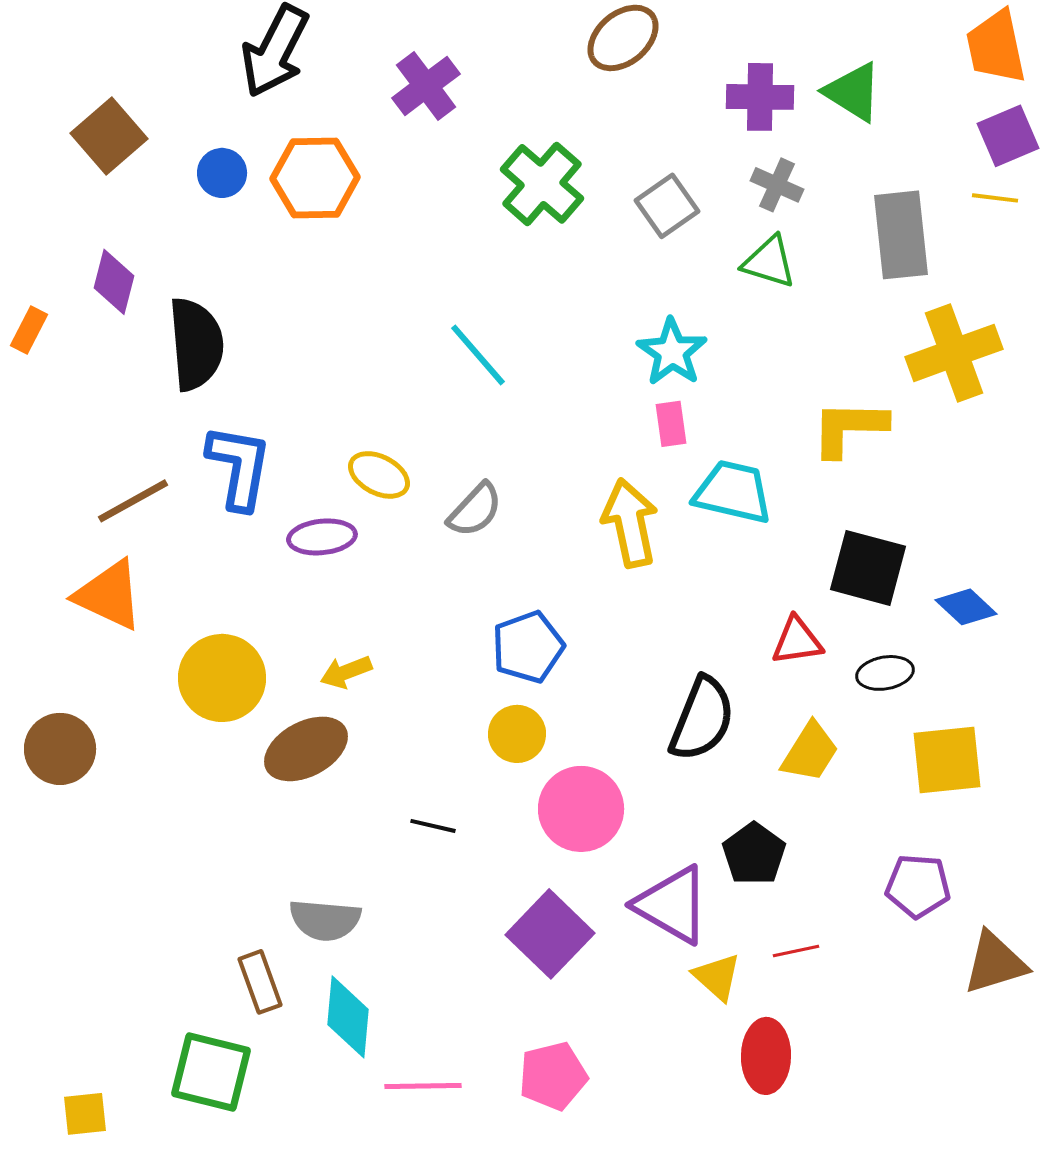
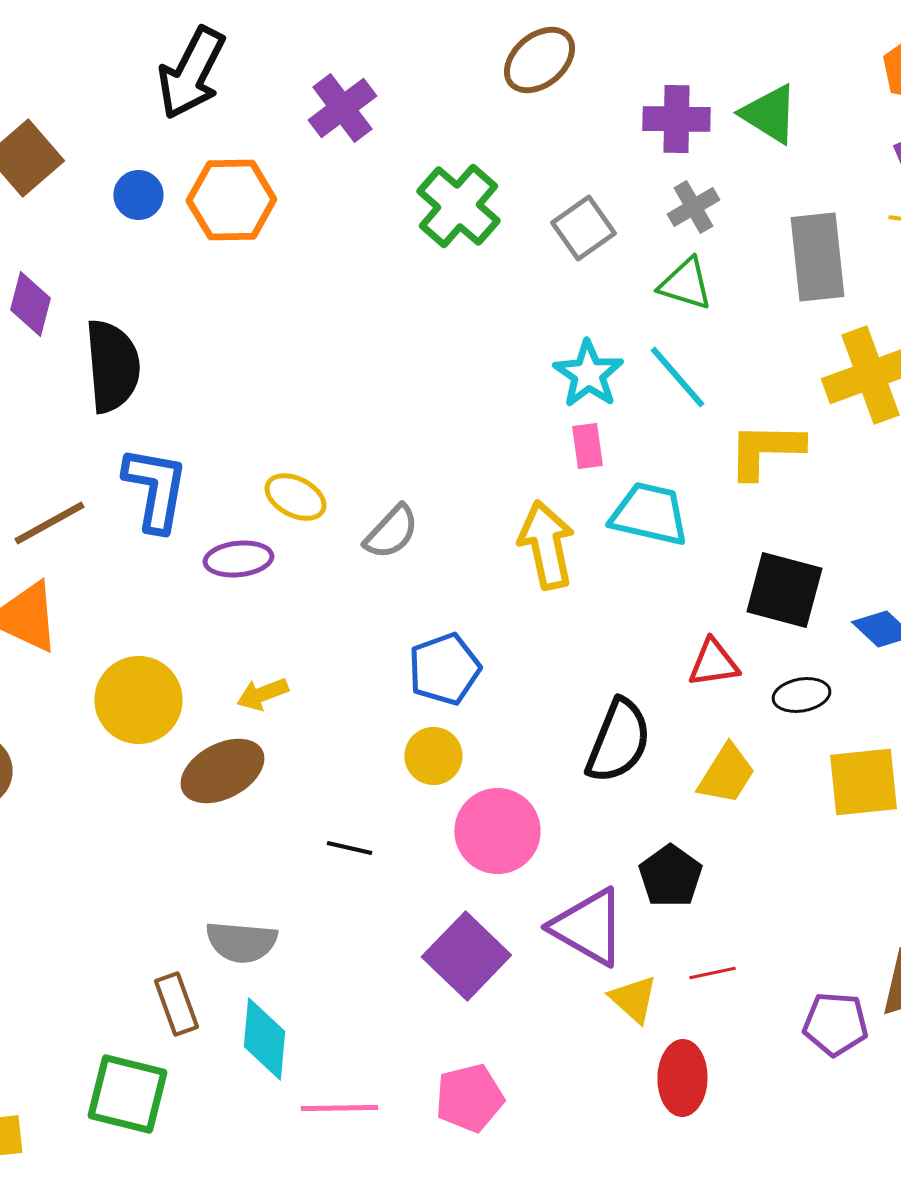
gray cross: (777, 185) -> (693, 207), turned 36
cyan line: (478, 355) -> (677, 377), moved
purple pentagon: (918, 886) -> (835, 1024), moved

